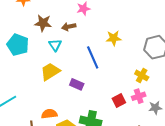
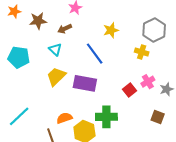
brown star: (43, 23) -> (38, 21), moved
yellow cross: (142, 75) -> (142, 52), moved
purple rectangle: (77, 84) -> (85, 83), size x1.6

